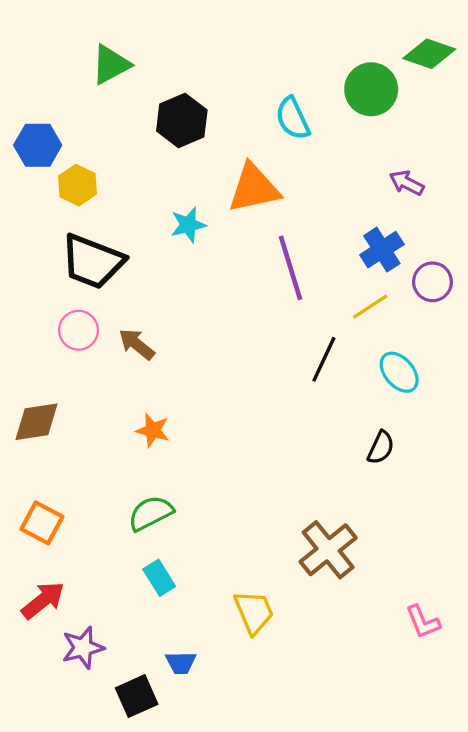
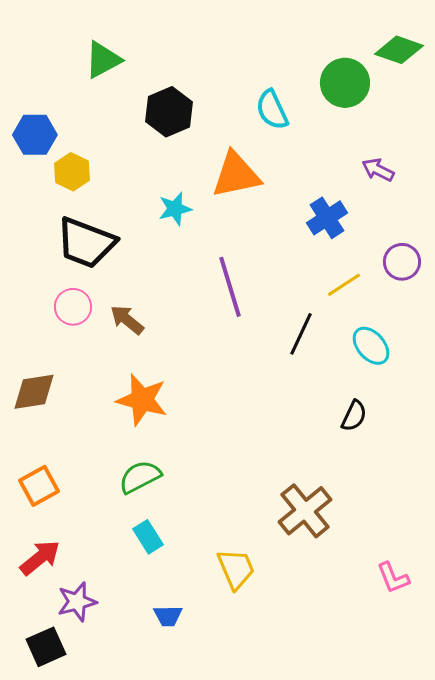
blue cross: (382, 250) -> (327, 218), moved
purple line: (290, 268) -> (230, 287), moved
orange star: (153, 430) -> (142, 400), size x1.6
orange square: (42, 523) -> (39, 486), turned 33
black square: (137, 696) -> (46, 647), moved

